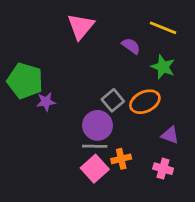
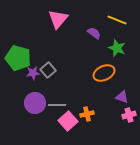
gray square: (113, 100) -> (48, 70), moved
purple circle: (98, 125) -> (35, 103), moved
gray line: (95, 146) -> (57, 105), moved
pink cross: (163, 169) -> (129, 115), moved, turned -32

